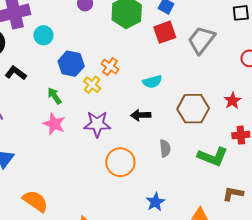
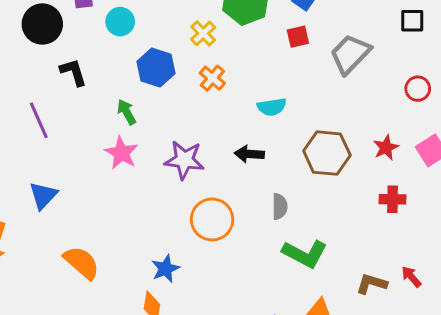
red square: (165, 32) -> (298, 37), size x0.7
black L-shape: (16, 73) -> (73, 72), turned 30
yellow cross: (92, 85) -> (203, 33), moved
green L-shape: (213, 157) -> (305, 254), moved
blue star: (155, 202) -> (165, 269), moved

